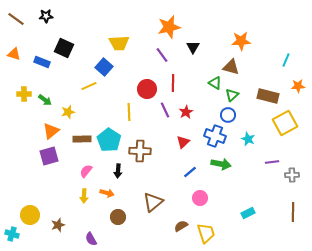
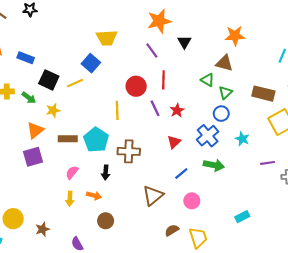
black square: (64, 48) -> (49, 80), moved
blue cross: (215, 136) -> (208, 136), turned 30
brown triangle: (153, 202) -> (153, 196), moved

